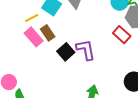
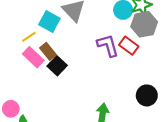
purple L-shape: (86, 50) -> (108, 45), moved
black square: (66, 52) -> (57, 66), moved

